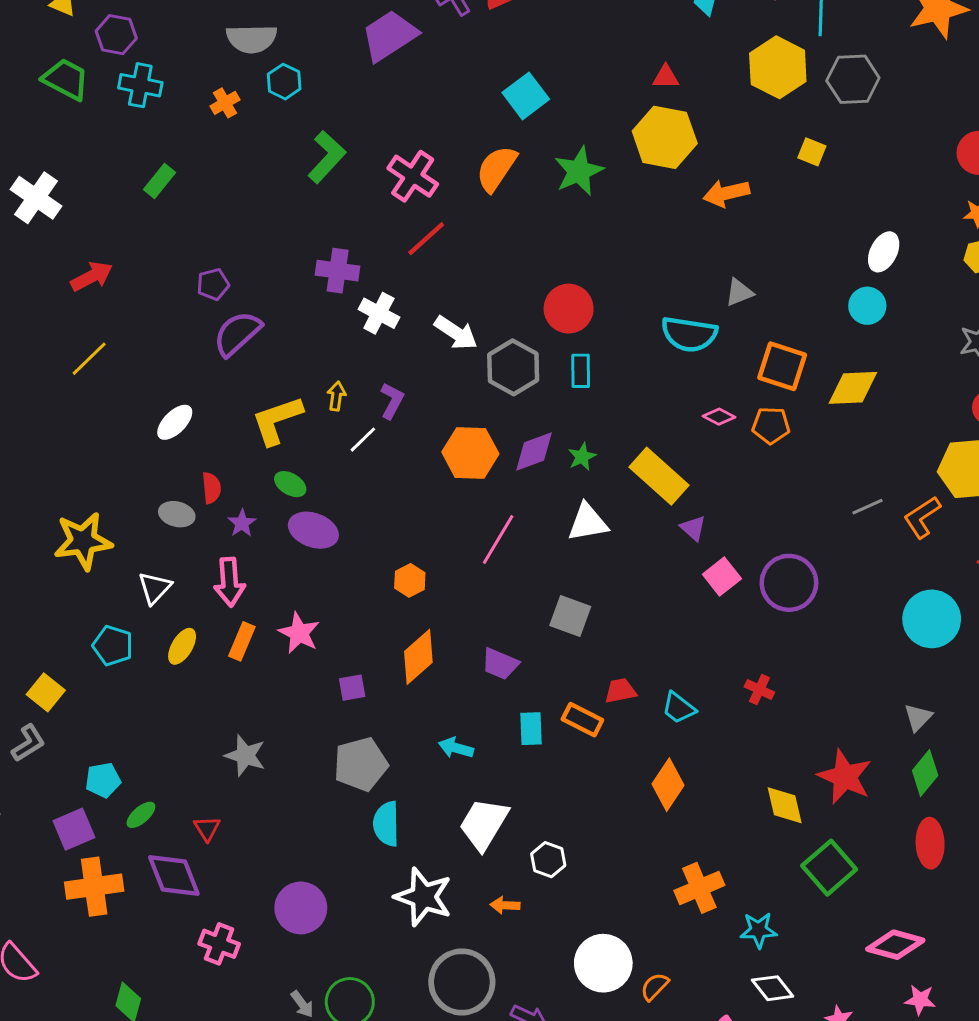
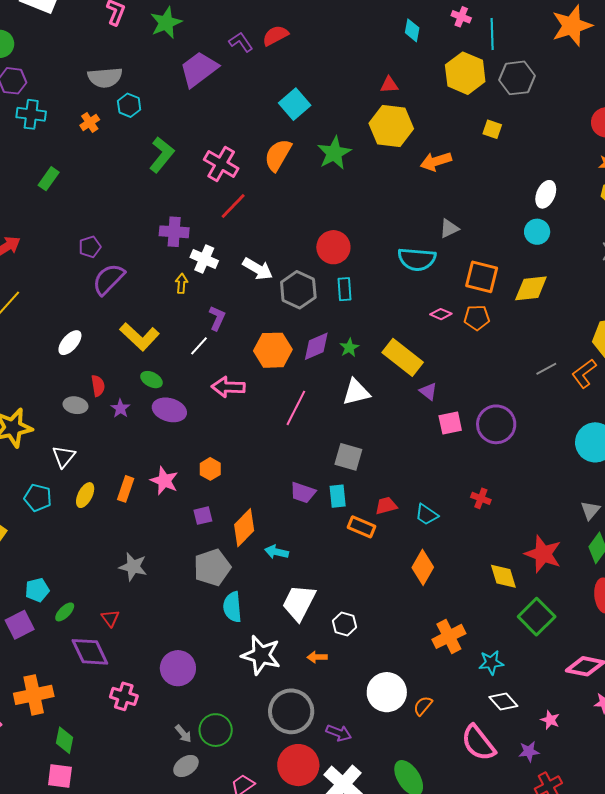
yellow arrow: (336, 396) -> (181, 283), moved
yellow L-shape: (277, 420) -> (140, 337), turned -114
pink square: (722, 576) -> (450, 423), turned 30
orange hexagon: (410, 580) -> (210, 469), moved
pink arrow: (229, 582) -> (228, 387), moved, turned 100
orange diamond: (418, 657) -> (244, 528), moved
cyan rectangle: (531, 729) -> (338, 496), moved
orange cross: (94, 887) -> (34, 695), moved

